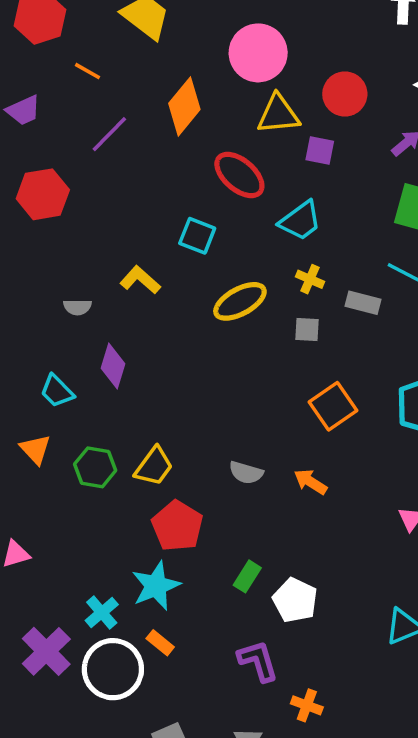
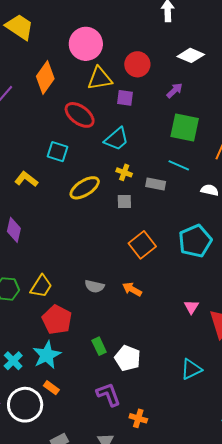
green rectangle: (247, 576) -> (99, 346), turned -54
cyan cross: (102, 613) -> (13, 361), moved

